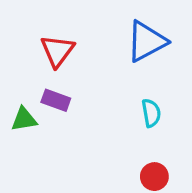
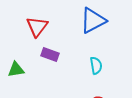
purple rectangle: (56, 100) -> (50, 54), moved

